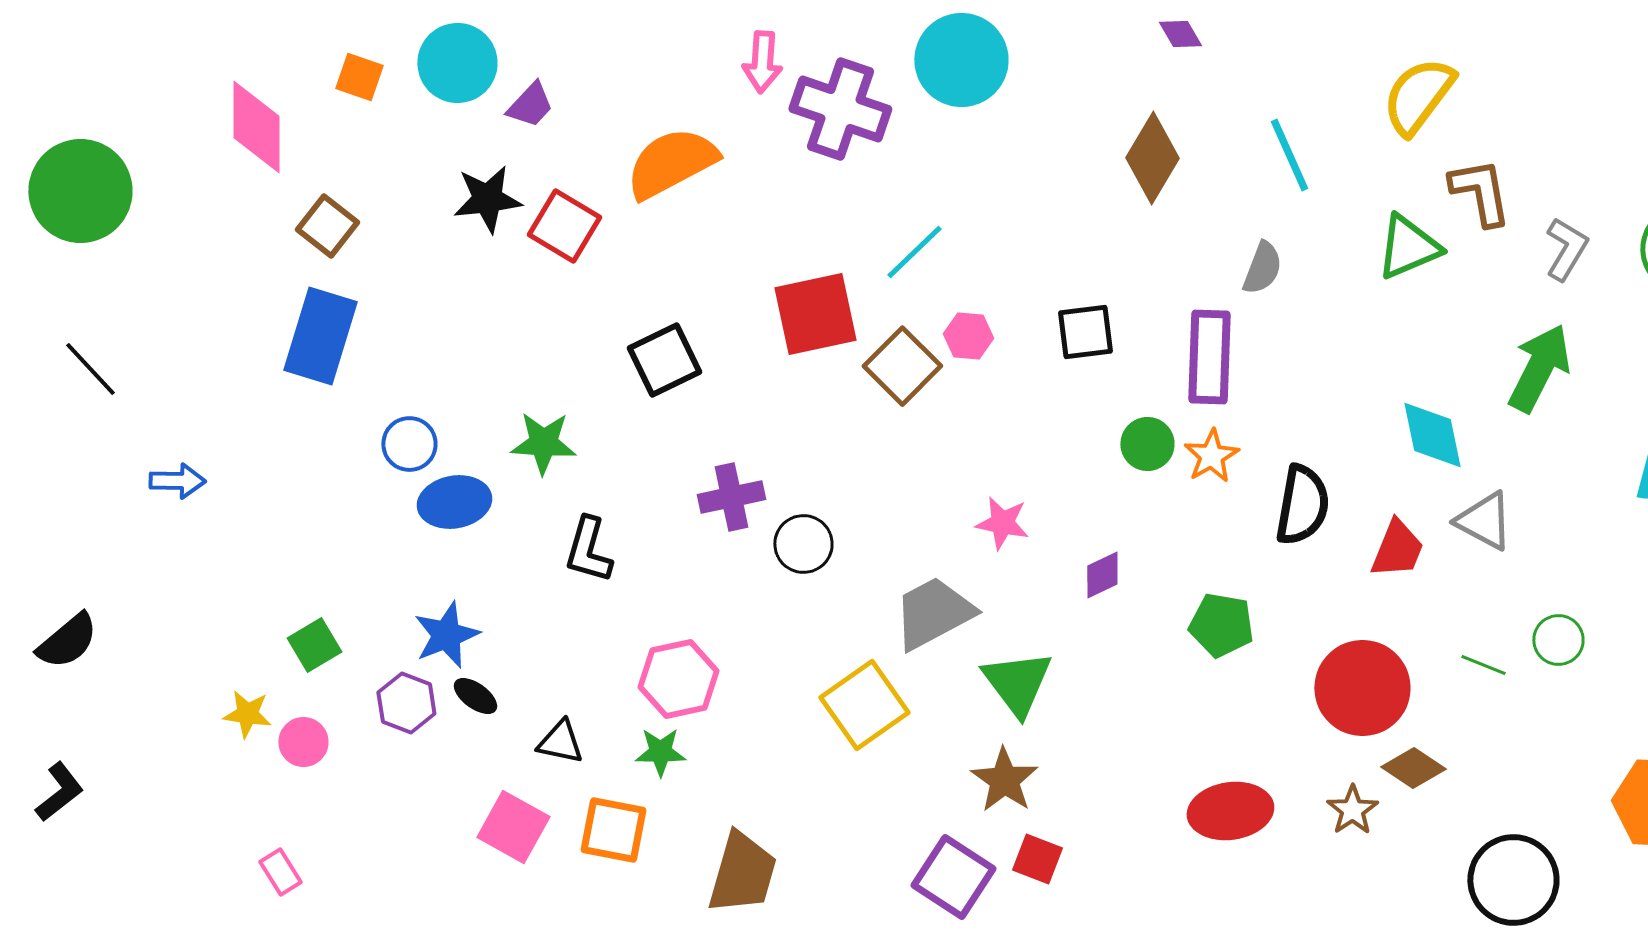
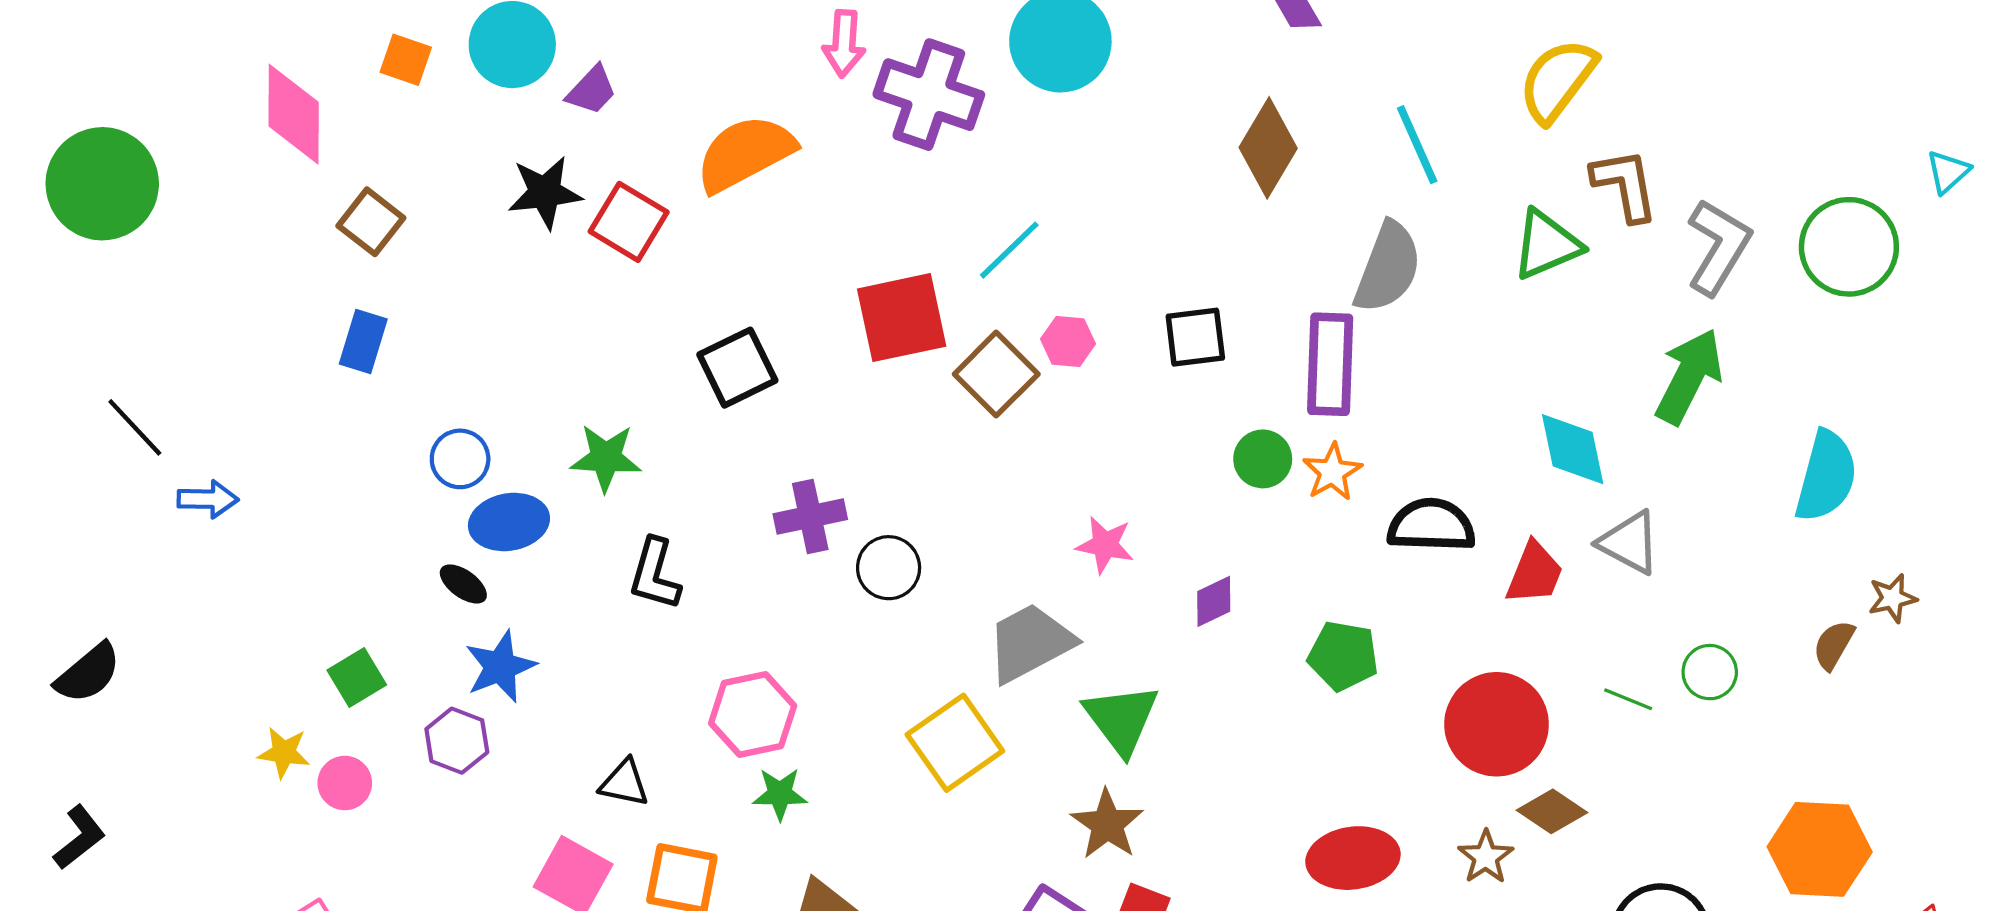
gray L-shape: (1566, 249) -> (1718, 247), size x1.4
gray semicircle: (1262, 268) -> (1388, 267), size x1.6
blue rectangle: (320, 336) -> (363, 341), size x0.6
black line: (90, 369) -> (135, 427), moved
black semicircle: (1302, 505) -> (1431, 525), turned -98
black ellipse: (475, 696) -> (463, 584), moved
green star: (660, 752) -> (780, 794), moved

